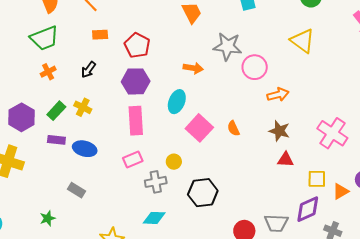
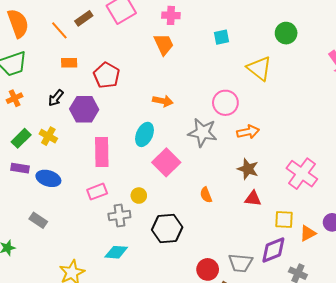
yellow triangle: (302, 41) -> (259, 68), moved
gray star: (228, 46) -> (203, 132), moved
purple hexagon: (136, 81) -> (84, 109), moved
orange semicircle: (233, 128) -> (206, 195), moved

